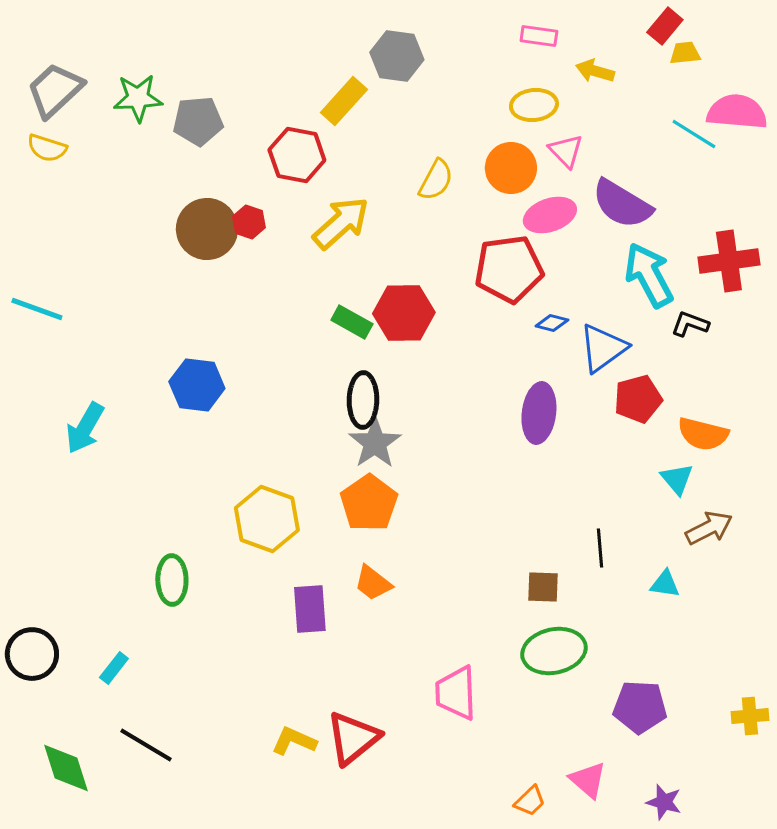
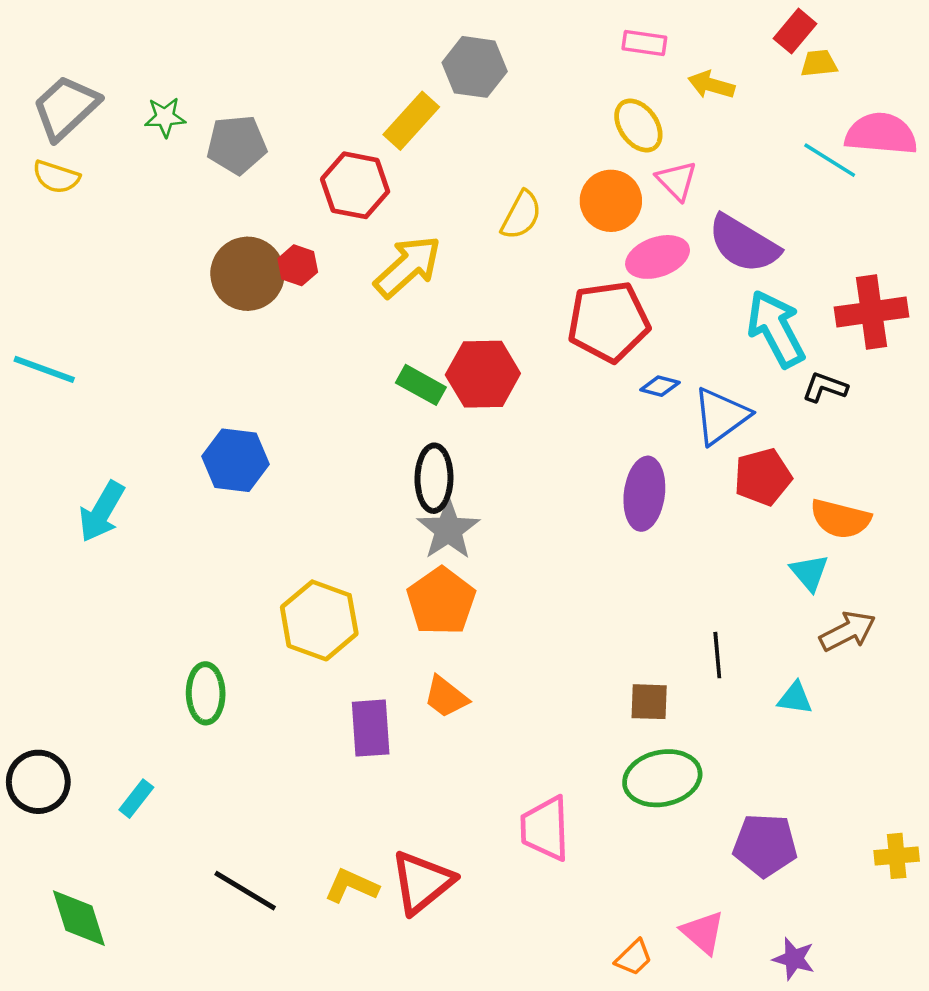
green star: (138, 98) -> (165, 117), size x0.7
yellow ellipse: (534, 105) -> (638, 125), turned 60
black line: (146, 745) -> (245, 891), moved

